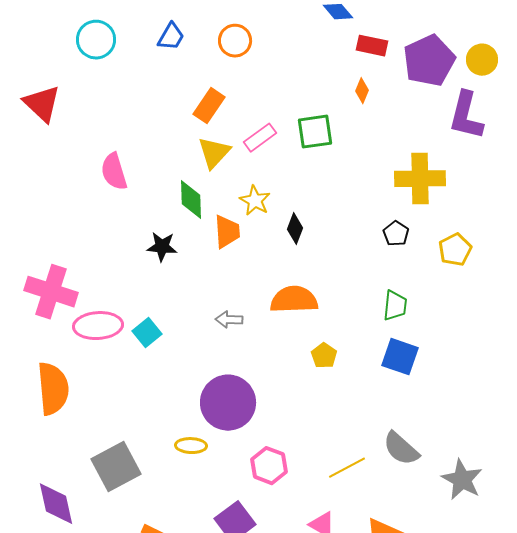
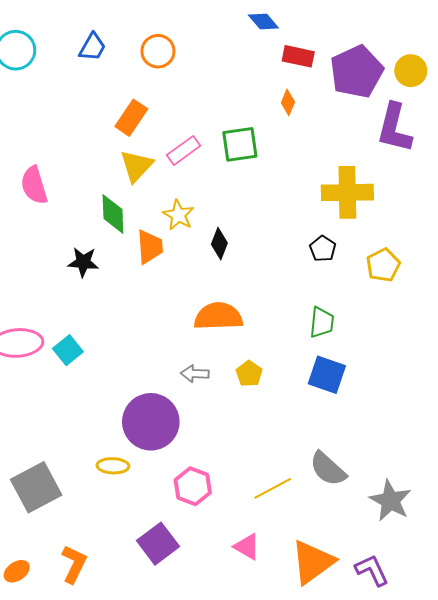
gray arrow: (229, 320) -> (195, 374), moved

